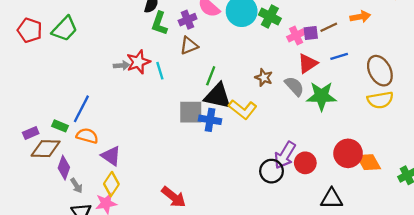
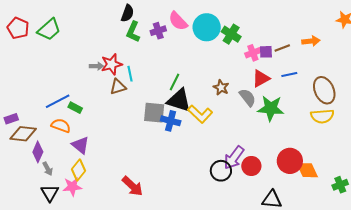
brown triangle: (189, 46) -> (118, 87), moved
blue line: (81, 109) -> (58, 101), turned 30
green rectangle: (60, 126) -> (75, 108), moved

